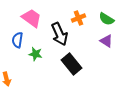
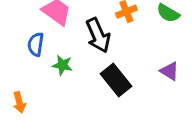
purple triangle: (106, 41) -> (170, 71), moved

